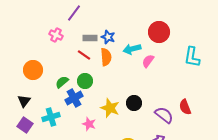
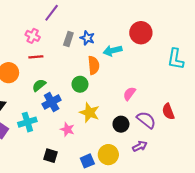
gray rectangle: (90, 38) -> (68, 39), turned -72
red line: (84, 55) -> (36, 57), moved, turned -40
orange semicircle: (106, 57) -> (94, 65), moved
pink semicircle: (148, 61) -> (129, 94), moved
green circle: (85, 81) -> (80, 84), moved
black circle: (134, 103) -> (121, 124), moved

